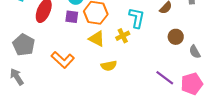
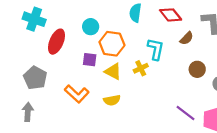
purple square: (72, 17) -> (90, 60), moved
yellow semicircle: (109, 66) -> (112, 100), moved
gray arrow: (17, 77) -> (28, 112), turned 36

